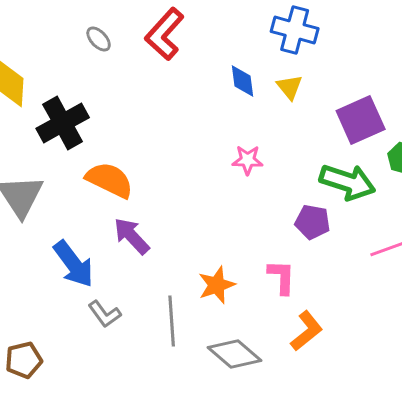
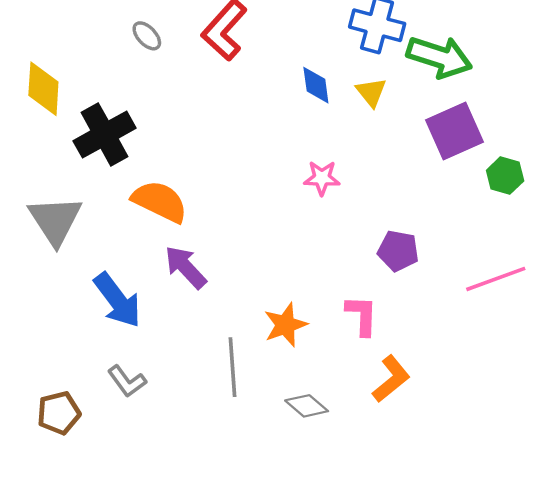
green arrow: (348, 182) -> (439, 57), moved
gray L-shape: (105, 314) -> (127, 381), moved
gray diamond: (235, 354) -> (307, 406), size x0.7

